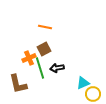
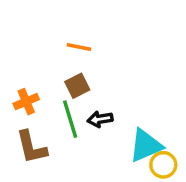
orange cross: (29, 58) -> (26, 102), moved
cyan triangle: (83, 83) -> (146, 145), size x1.5

